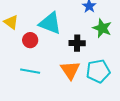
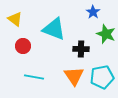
yellow triangle: (11, 22) -> (15, 19), moved
red circle: (30, 40) -> (23, 46), moved

